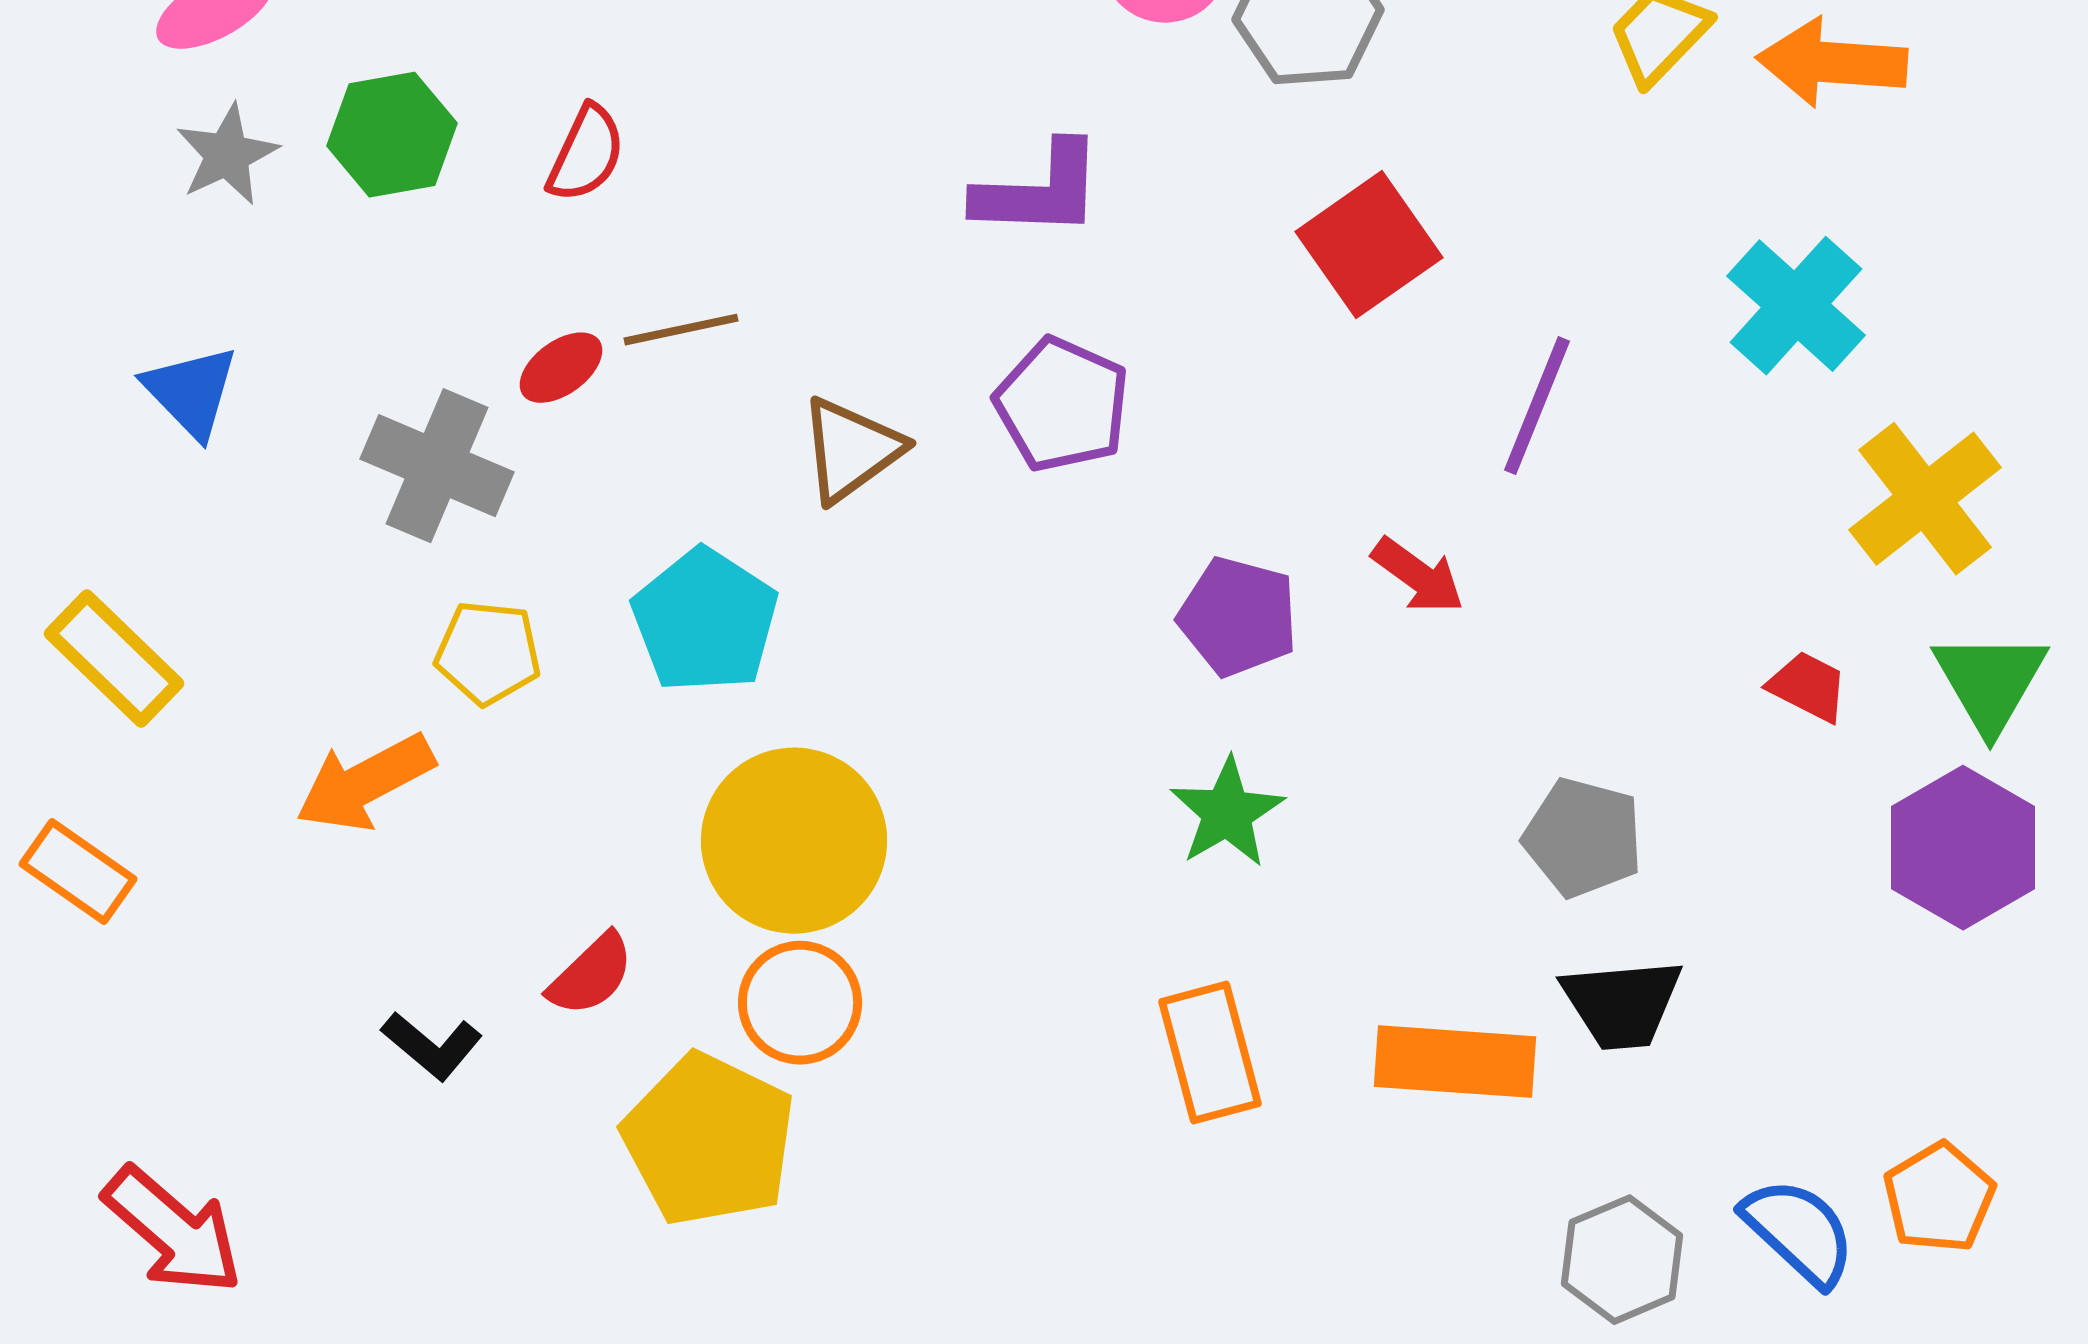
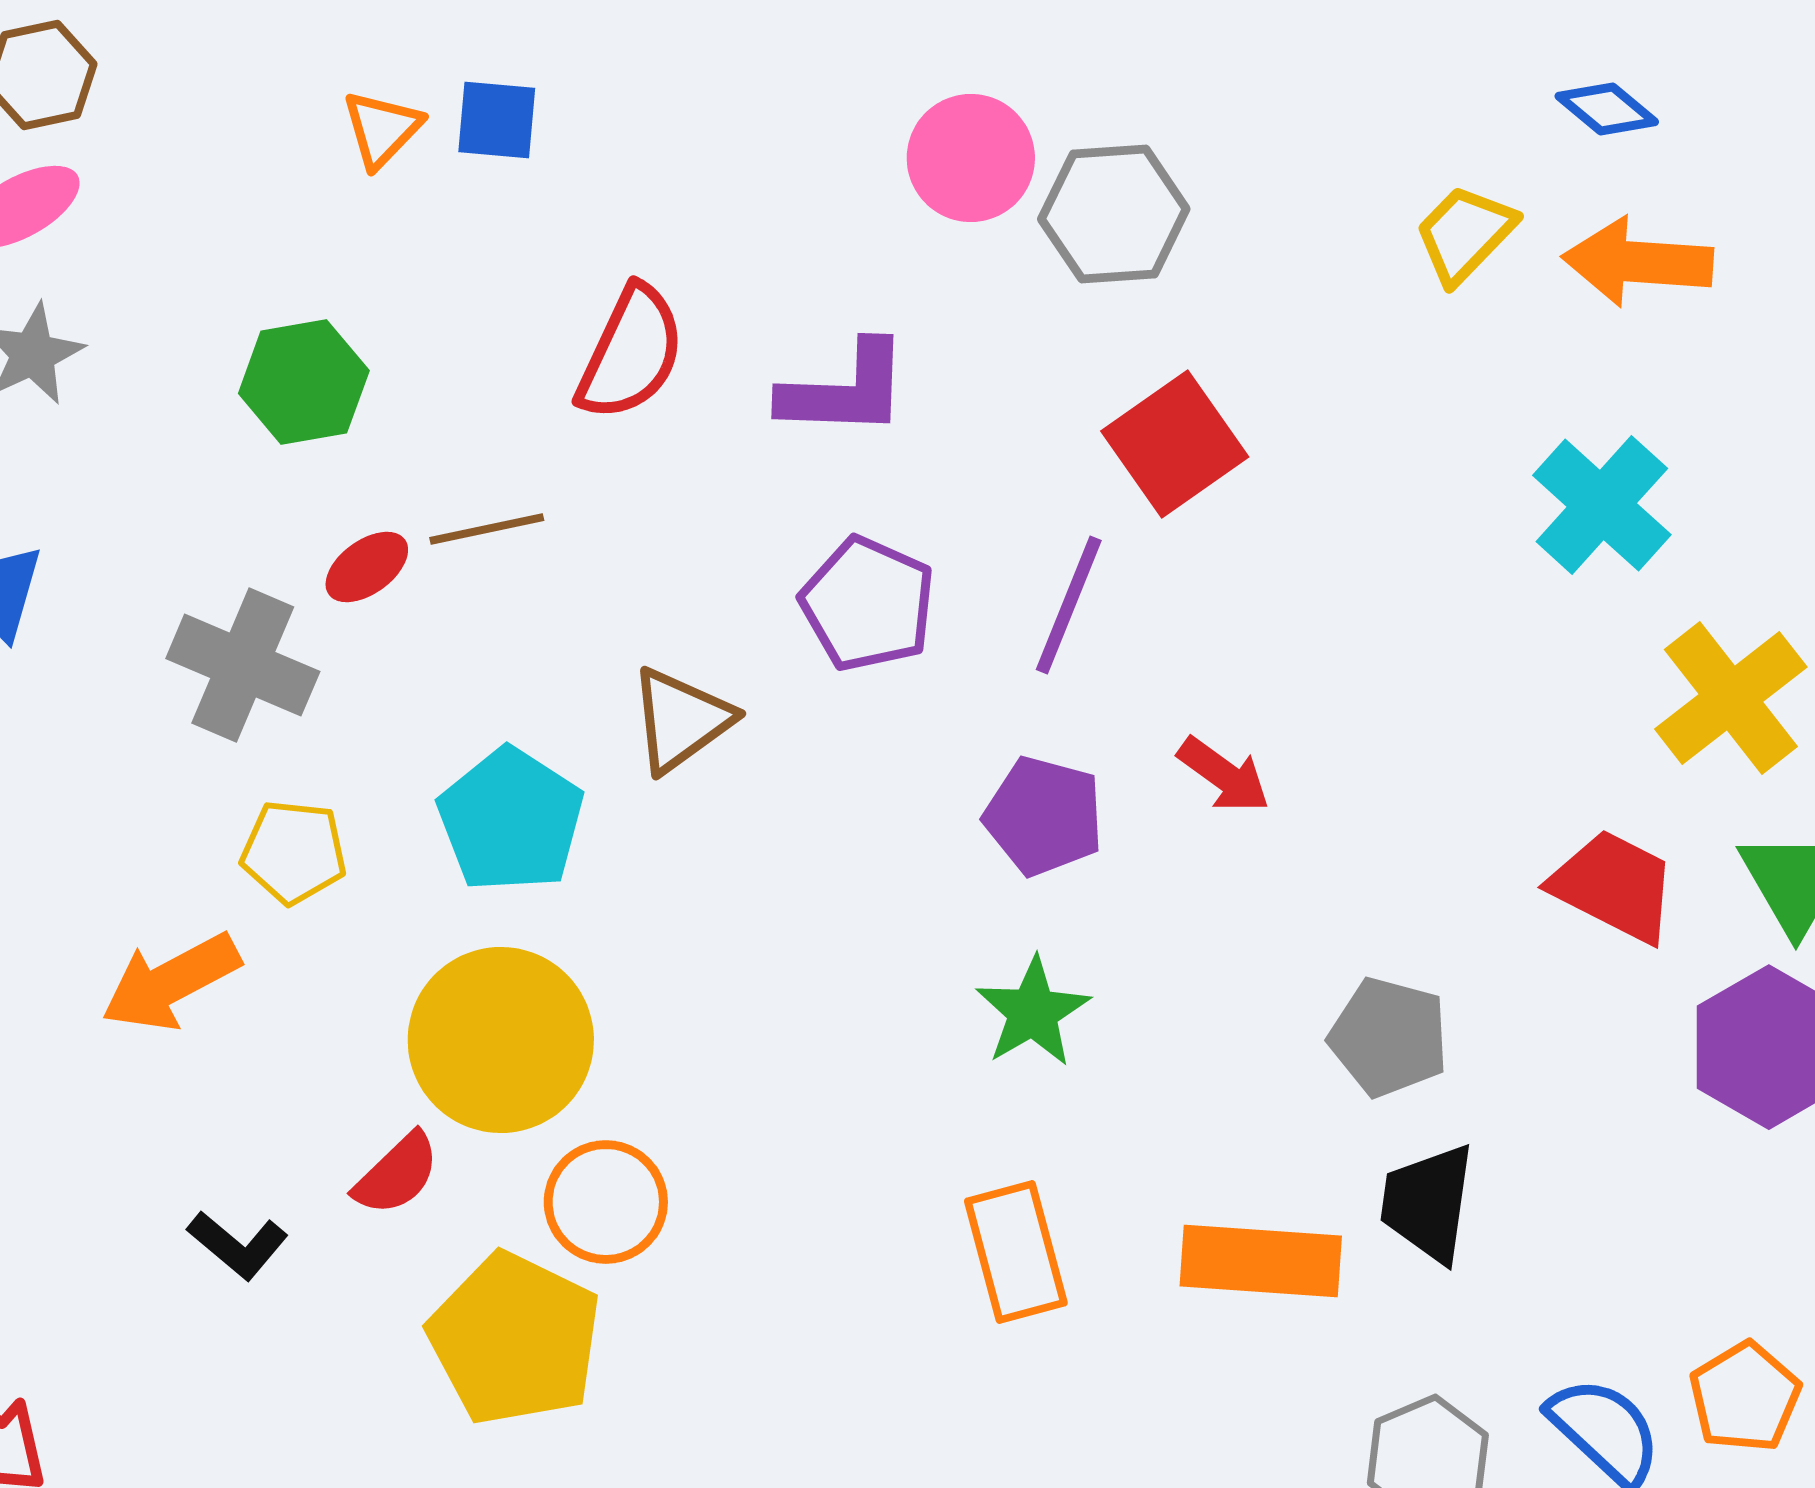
green hexagon: (392, 135) -> (304, 382), moved
red semicircle: (586, 154) -> (631, 353), moved, size x1.4
purple line: (1537, 406) -> (1069, 605), moved
brown triangle: (851, 450) -> (681, 720), moved
red trapezoid: (1808, 687) -> (1614, 886), size x1.6
yellow circle: (794, 841) -> (501, 1040), moved
black trapezoid: (1622, 1004) -> (1428, 1203), turned 103

